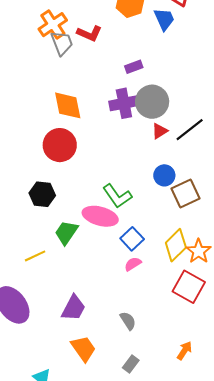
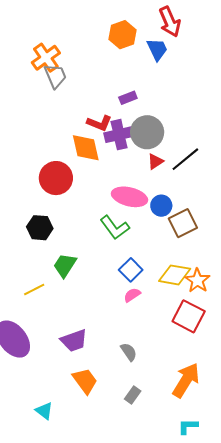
red L-shape: (89, 33) -> (99, 123), moved
orange diamond: (68, 105) -> (86, 148), moved
pink ellipse: (100, 216) -> (129, 197), moved
yellow diamond: (176, 245) -> (175, 275), turned 56
purple trapezoid: (74, 308) -> (74, 341), turned 44
orange arrow: (184, 351) -> (186, 380), size x1.8

